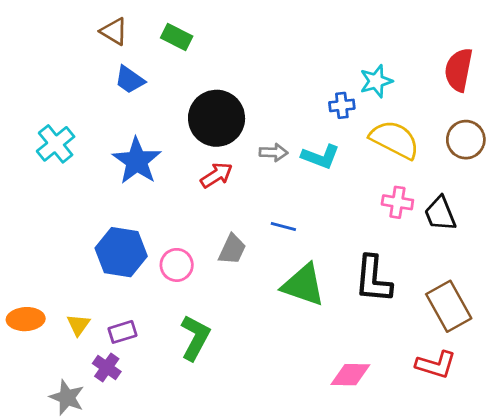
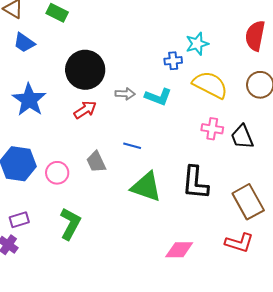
gray trapezoid: (232, 249) -> (96, 162), turned 130

